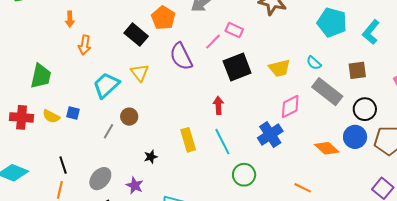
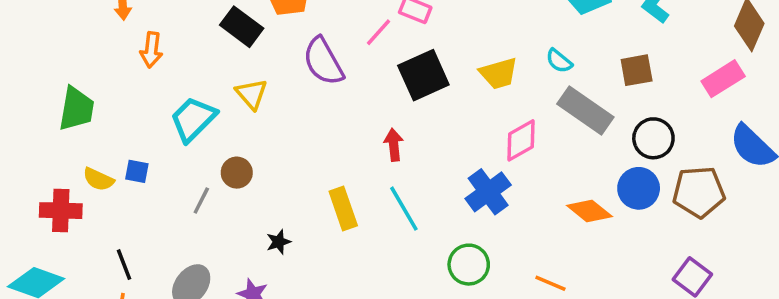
red cross: (22, 117) -> (61, 211), moved
green circle: (244, 175) -> (469, 265), moved

